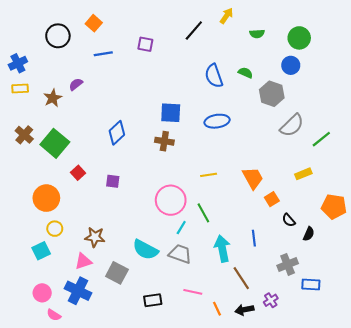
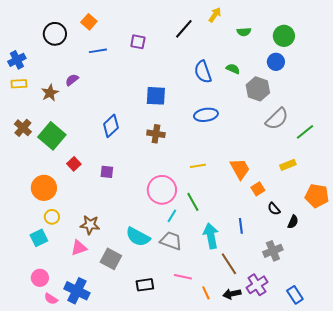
blue square: (171, 113) -> (156, 96), moved
blue rectangle: (311, 284) -> (295, 295), moved, turned 54
blue cross: (78, 291) -> (77, 291), moved
purple cross: (271, 300) -> (257, 285), size x1.5

